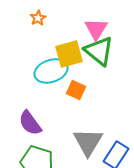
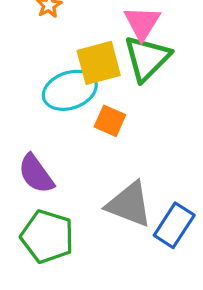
green triangle: (99, 51) -> (147, 58), turned 36
gray triangle: (88, 142) -> (129, 204), turned -40

